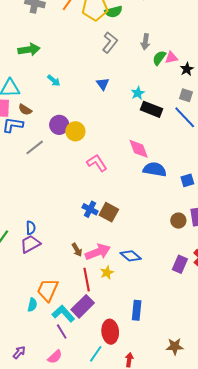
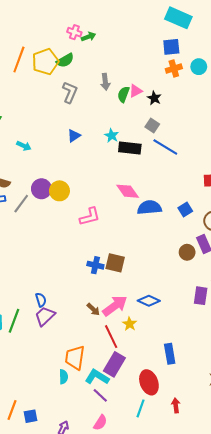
blue triangle: (103, 84) -> (74, 136), turned 48
gray square: (186, 95) -> (152, 126), moved, turned 32
gray line: (35, 147) -> (21, 204), moved
pink L-shape: (97, 163) -> (90, 217), turned 125

